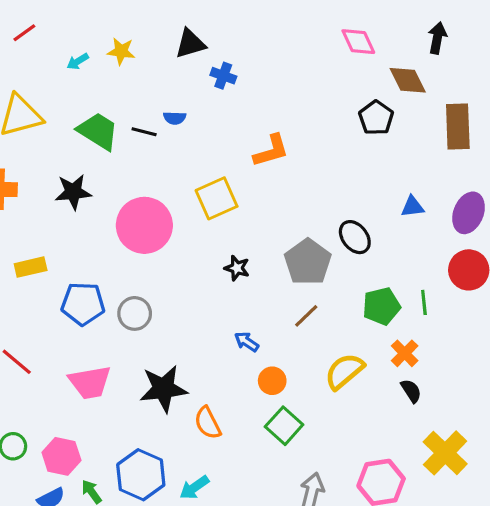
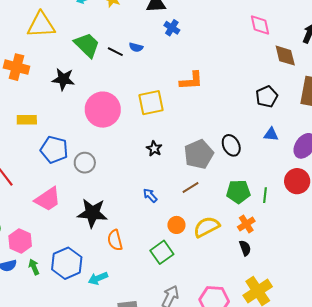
black pentagon: (376, 118) -> (267, 97), moved
orange circle: (272, 381) -> (176, 225), moved
pink trapezoid: (90, 382) -> (48, 199), turned -36

